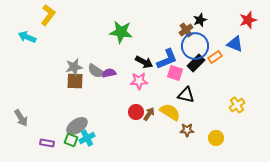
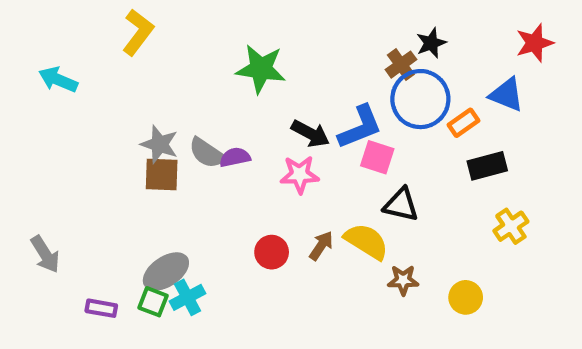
yellow L-shape: (48, 15) -> (138, 32), moved
black rectangle: (196, 63) -> (487, 166), moved, turned 30
gray star: (74, 67) -> (159, 144), turned 30
red circle: (136, 112) -> (272, 252), moved

